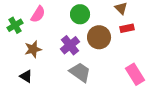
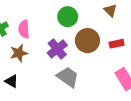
pink semicircle: (38, 14) -> (24, 29), moved, turned 144
red rectangle: (127, 28) -> (117, 44), moved

